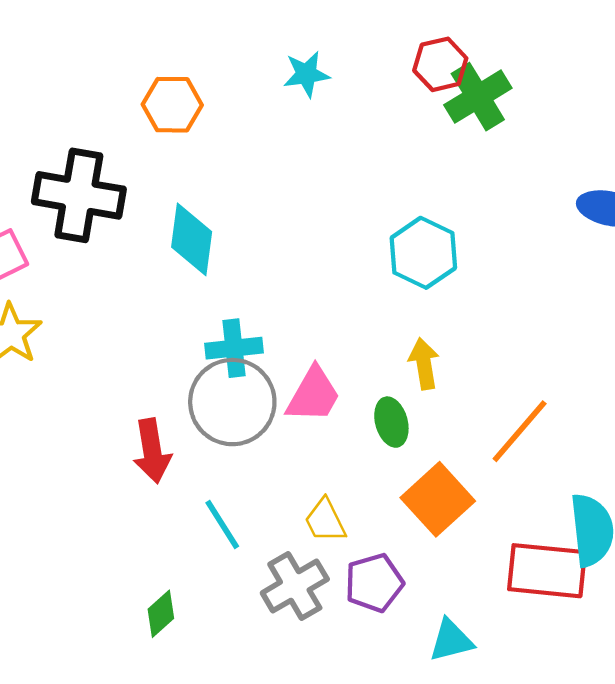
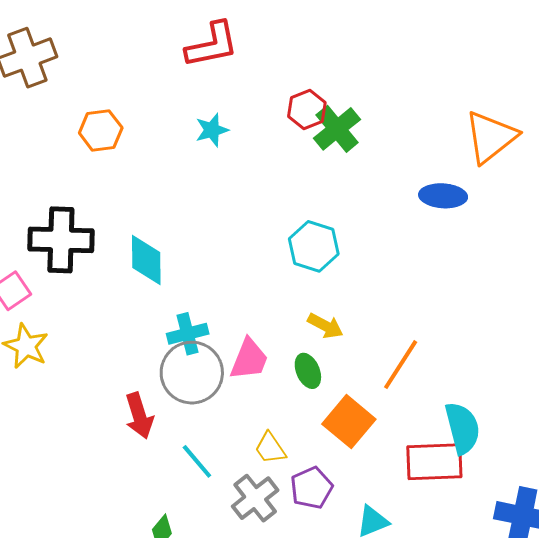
orange hexagon: (172, 105) -> (101, 130), moved
yellow arrow: (424, 364) -> (325, 326), turned 135

